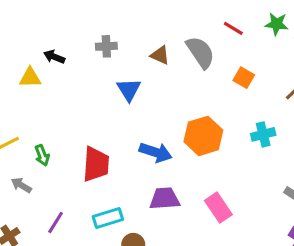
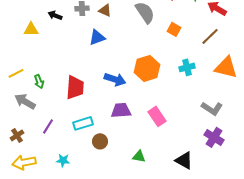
brown triangle: (160, 55) -> (105, 10), moved
black arrow: (54, 57) -> (55, 15), moved
blue triangle: (129, 90) -> (97, 37), turned 42
gray arrow: (21, 185) -> (25, 101), size x1.5

